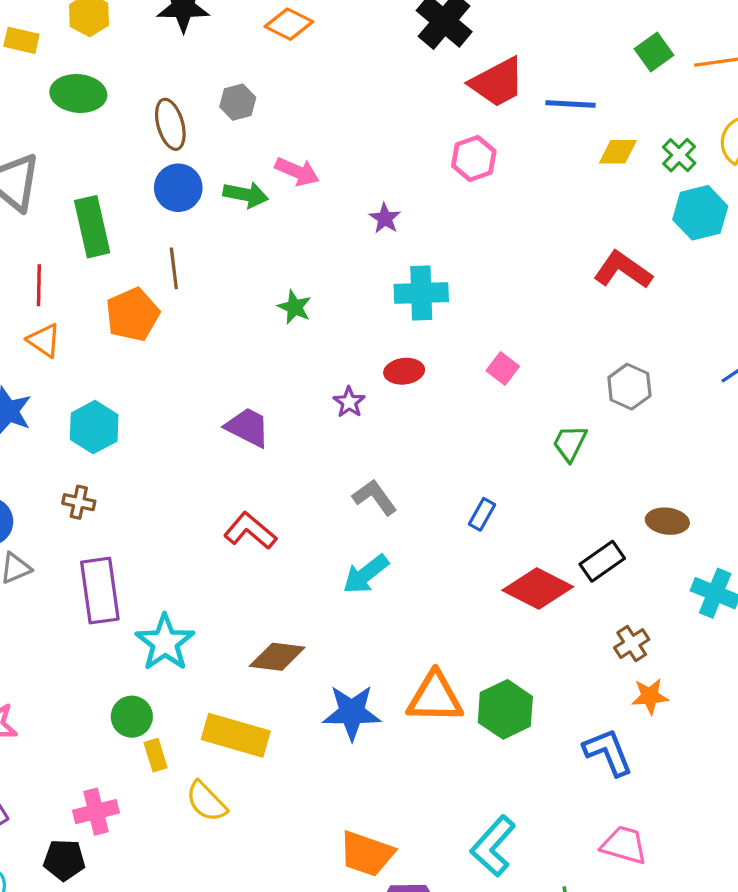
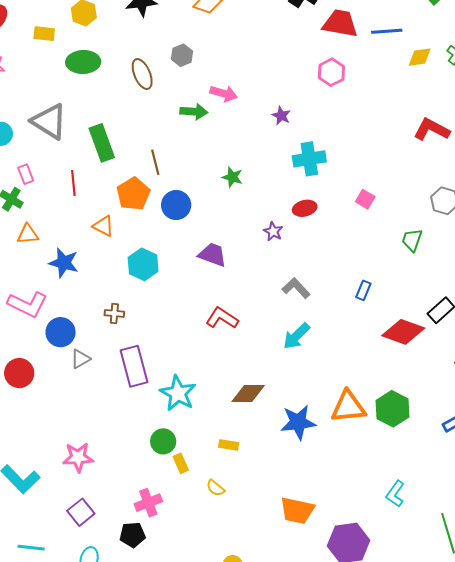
red trapezoid: (497, 82) -> (340, 23), turned -135
blue circle: (178, 188) -> (176, 205), moved
orange triangle: (44, 340) -> (103, 226), moved
cyan hexagon: (94, 427) -> (143, 264), moved
yellow rectangle: (236, 735) -> (229, 445), size x0.5
yellow semicircle: (206, 801) -> (215, 488), size x0.7
cyan L-shape: (493, 846) -> (395, 494), size x0.7
orange trapezoid: (367, 854) -> (297, 510), moved

